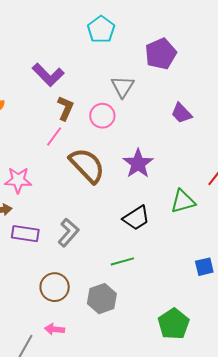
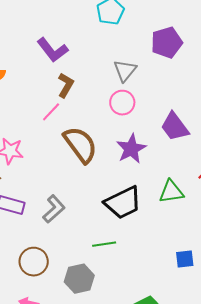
purple trapezoid: (181, 113) -> (175, 127), moved, size x1.4
pink circle: (102, 116) -> (122, 103), moved
black trapezoid: (136, 218) -> (123, 203), size x1.4

